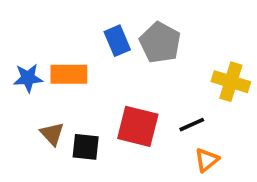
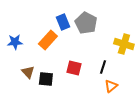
orange rectangle: (69, 74) -> (48, 40), moved, turned -48
black line: (192, 125) -> (103, 67), turned -48
red square: (138, 126) -> (74, 68), size x0.7

